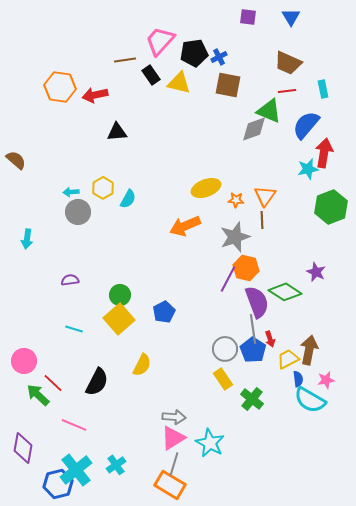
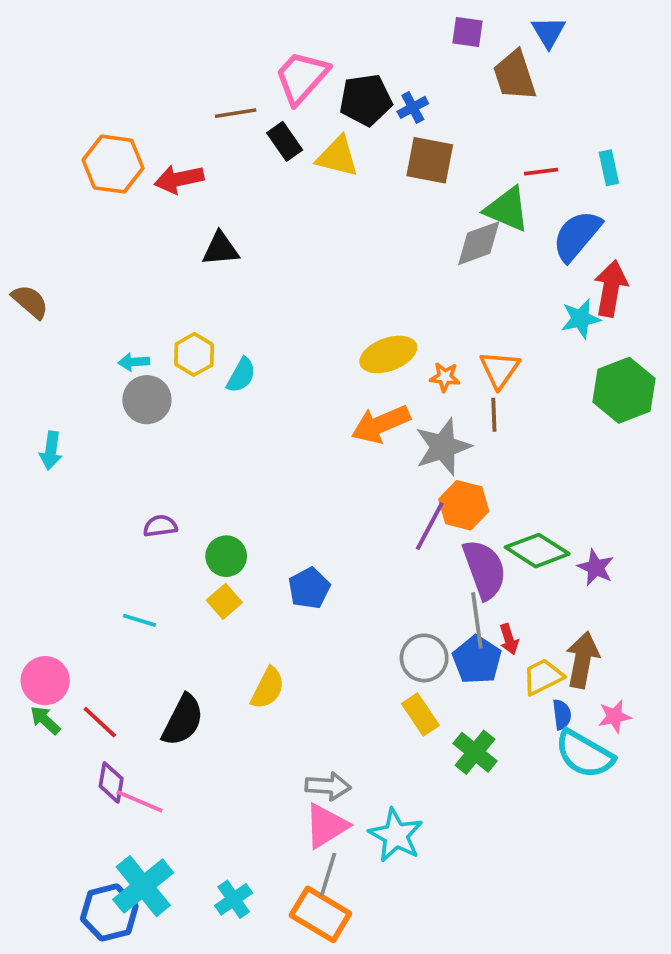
brown trapezoid: (288, 63) -> (515, 75), moved, turned 48
orange arrow: (185, 226) -> (381, 424), moved
purple star: (316, 272) -> (596, 567), moved
purple semicircle: (70, 280) -> (160, 526), moved
yellow square: (119, 319) -> (224, 601), size x0.6
green arrow: (38, 395) -> (45, 720), moved, size x0.7
purple diamond: (23, 448) -> (111, 782), moved, size x0.7
cyan cross: (116, 465) -> (234, 899), moved

